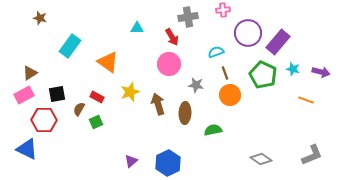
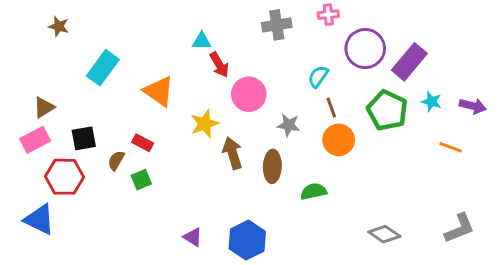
red arrow: (172, 37) -> (219, 65), moved
cyan semicircle: (216, 52) -> (318, 77), turned -35
yellow star: (130, 92) -> (205, 124), moved
purple triangle: (131, 161) -> (193, 237), turned -48

